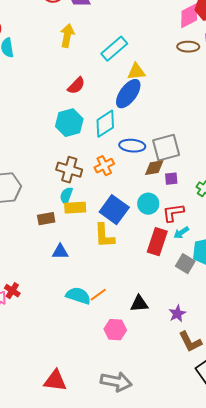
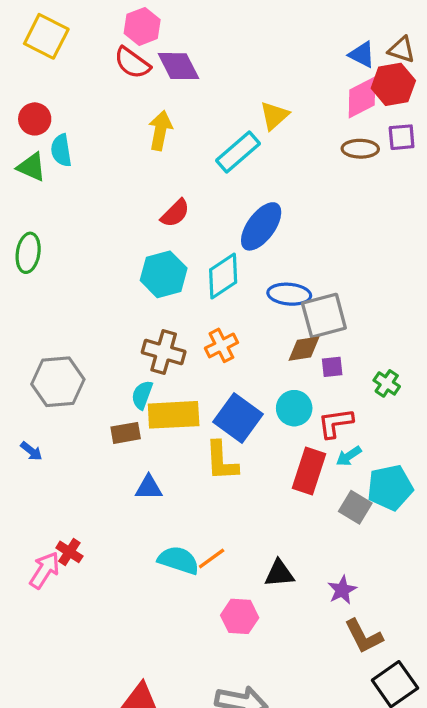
yellow triangle: (136, 72) -> (274, 116), moved, turned -36
blue ellipse: (132, 146) -> (289, 294), moved
cyan semicircle: (66, 196) -> (142, 395), moved
yellow rectangle: (75, 208) -> (174, 415), size x1.4

